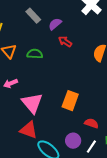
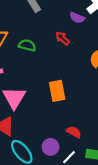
purple semicircle: (55, 24) -> (77, 18), moved, turned -128
orange rectangle: (70, 101) -> (57, 91), moved, turned -42

